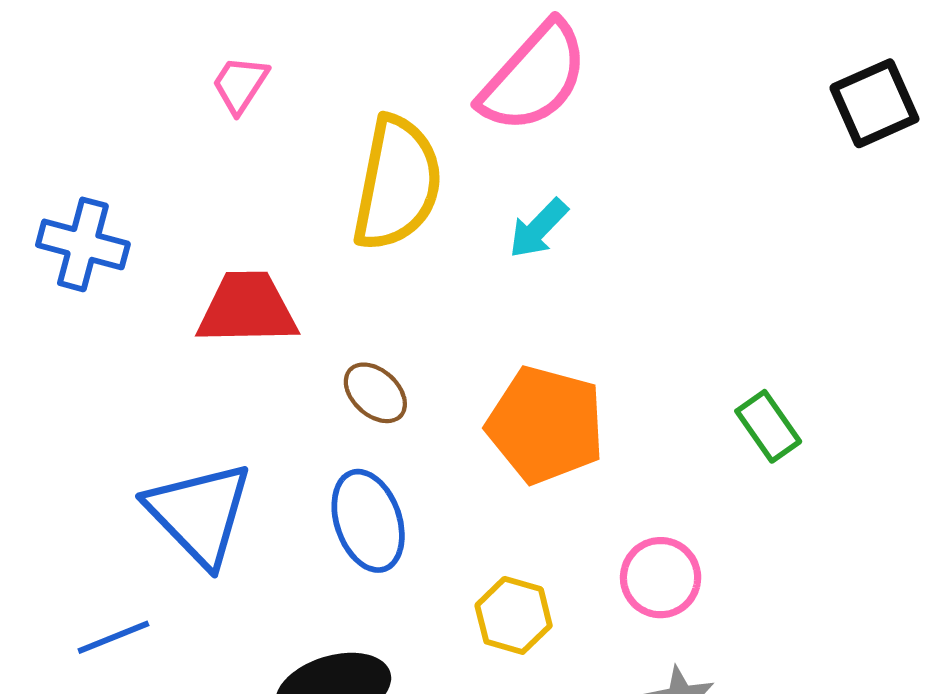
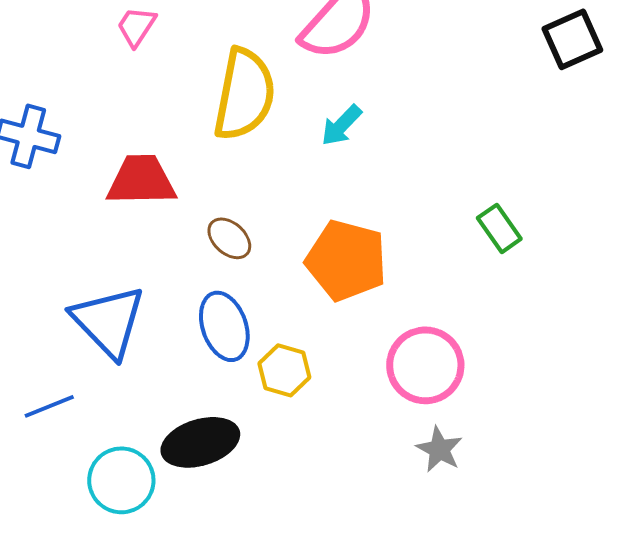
green rectangle: (768, 426) -> (499, 228), moved
pink circle: (661, 578) -> (425, 365), size x1.4
yellow hexagon: (514, 615) -> (284, 370), moved

